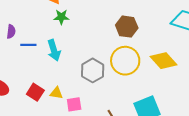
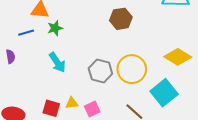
blue line: (28, 45) -> (26, 33), moved
yellow circle: (125, 61) -> (132, 69), moved
yellow diamond: (164, 61) -> (178, 57), moved

